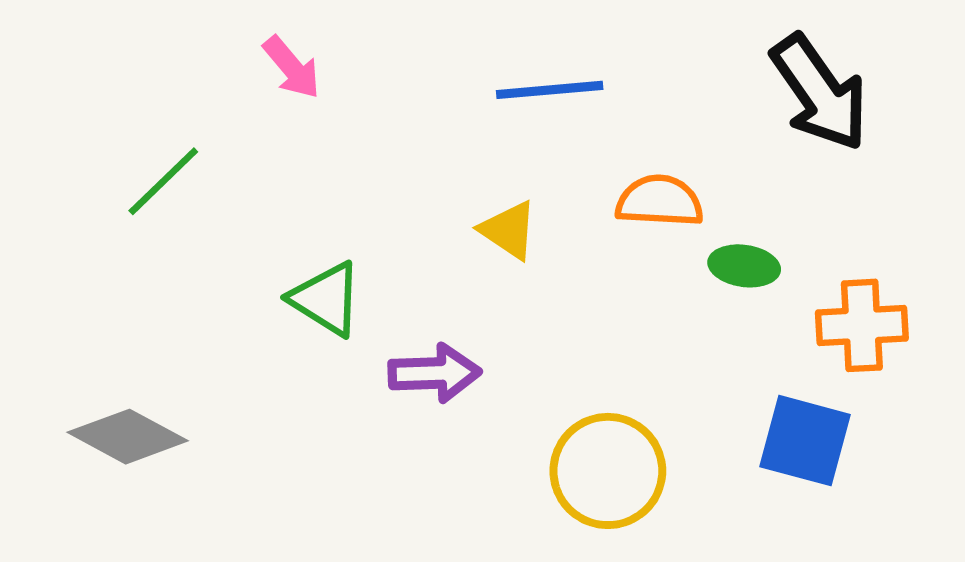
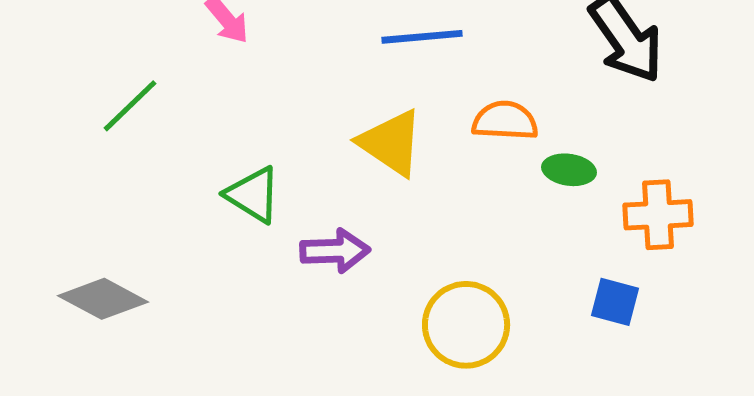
yellow triangle: (509, 230) -> (391, 143), size x1.5
blue square: (805, 441) -> (615, 302), size x0.7

